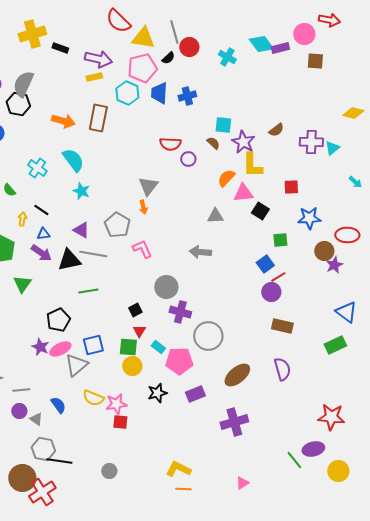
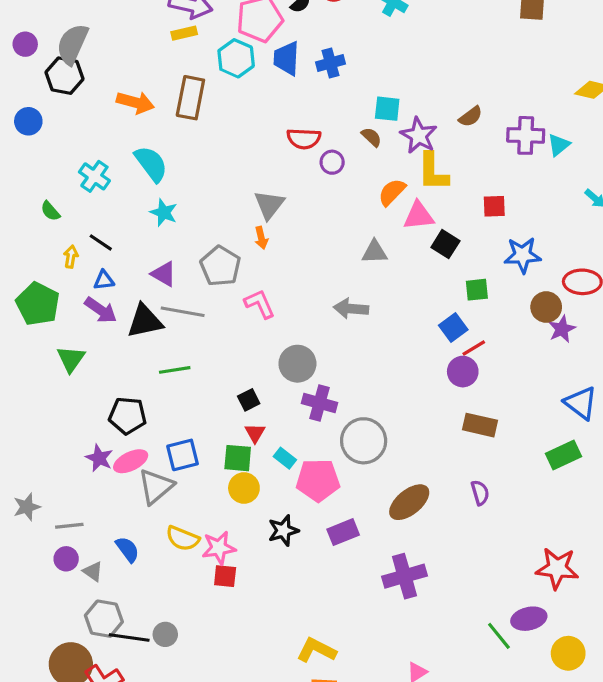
black pentagon: (58, 320) -> (127, 416), turned 30
purple semicircle: (282, 369) -> (480, 493), size x0.7
gray circle: (109, 471) -> (165, 634), moved

